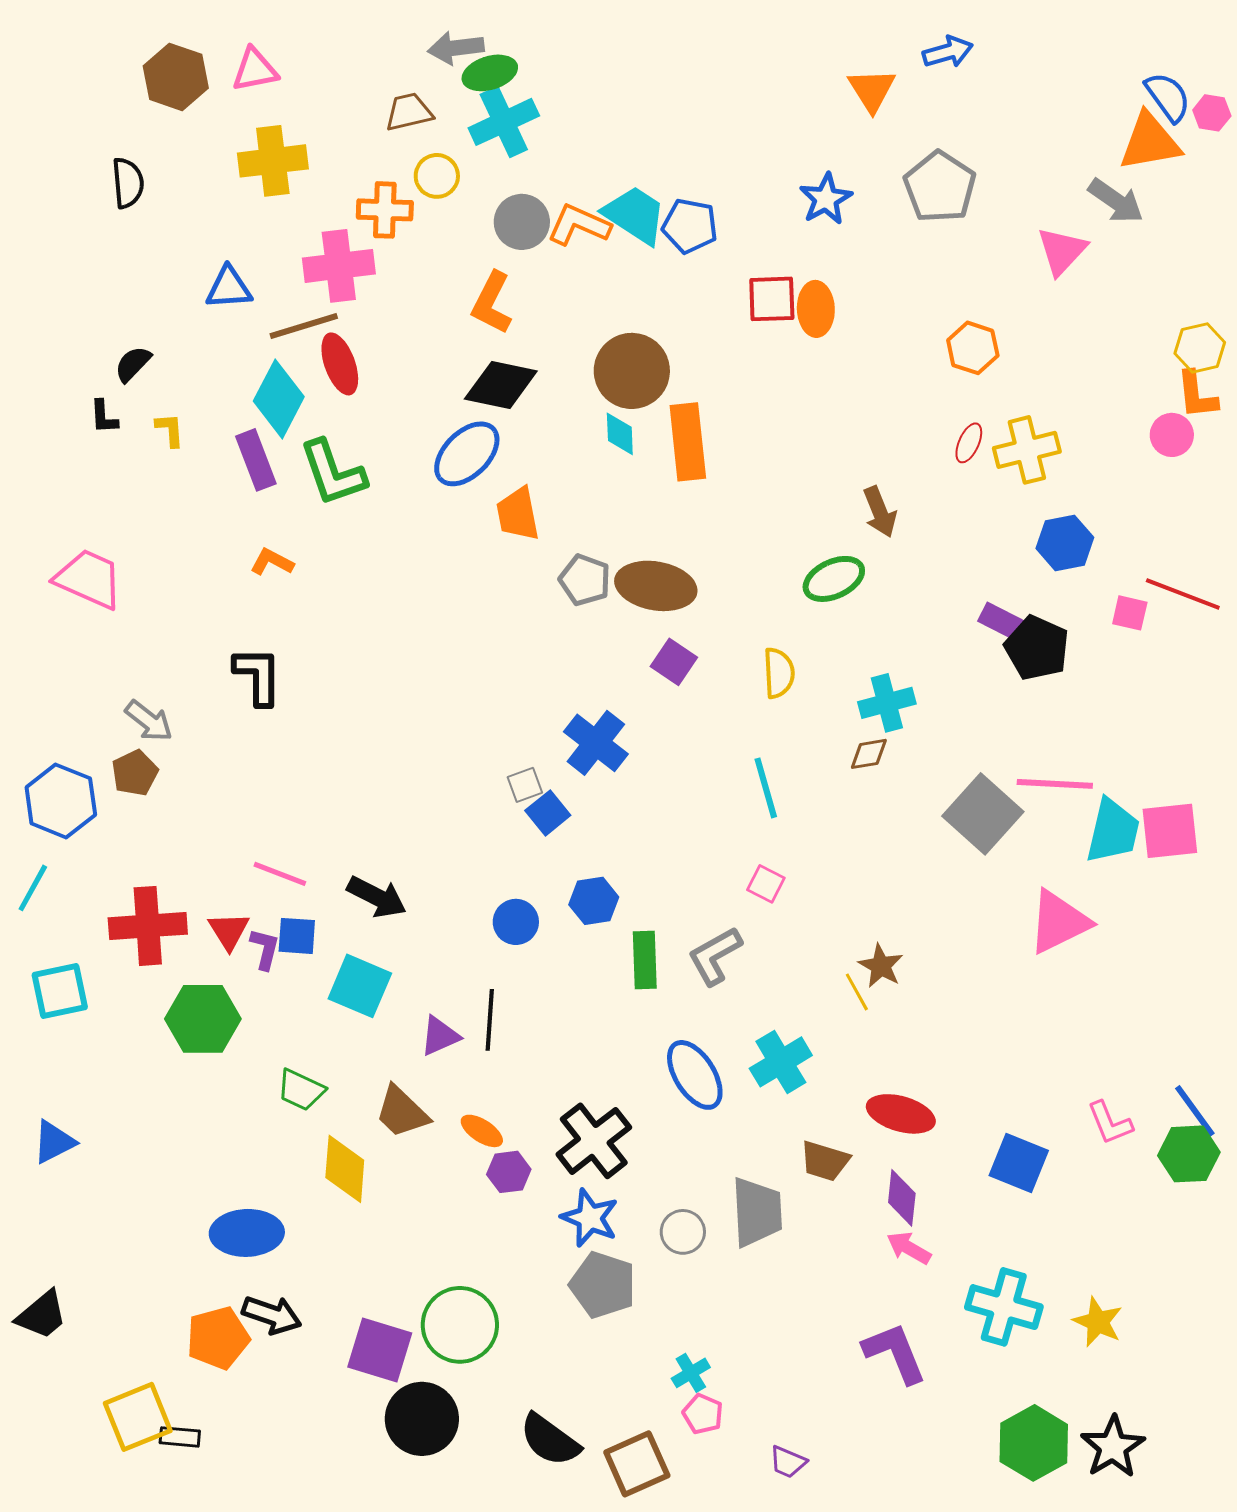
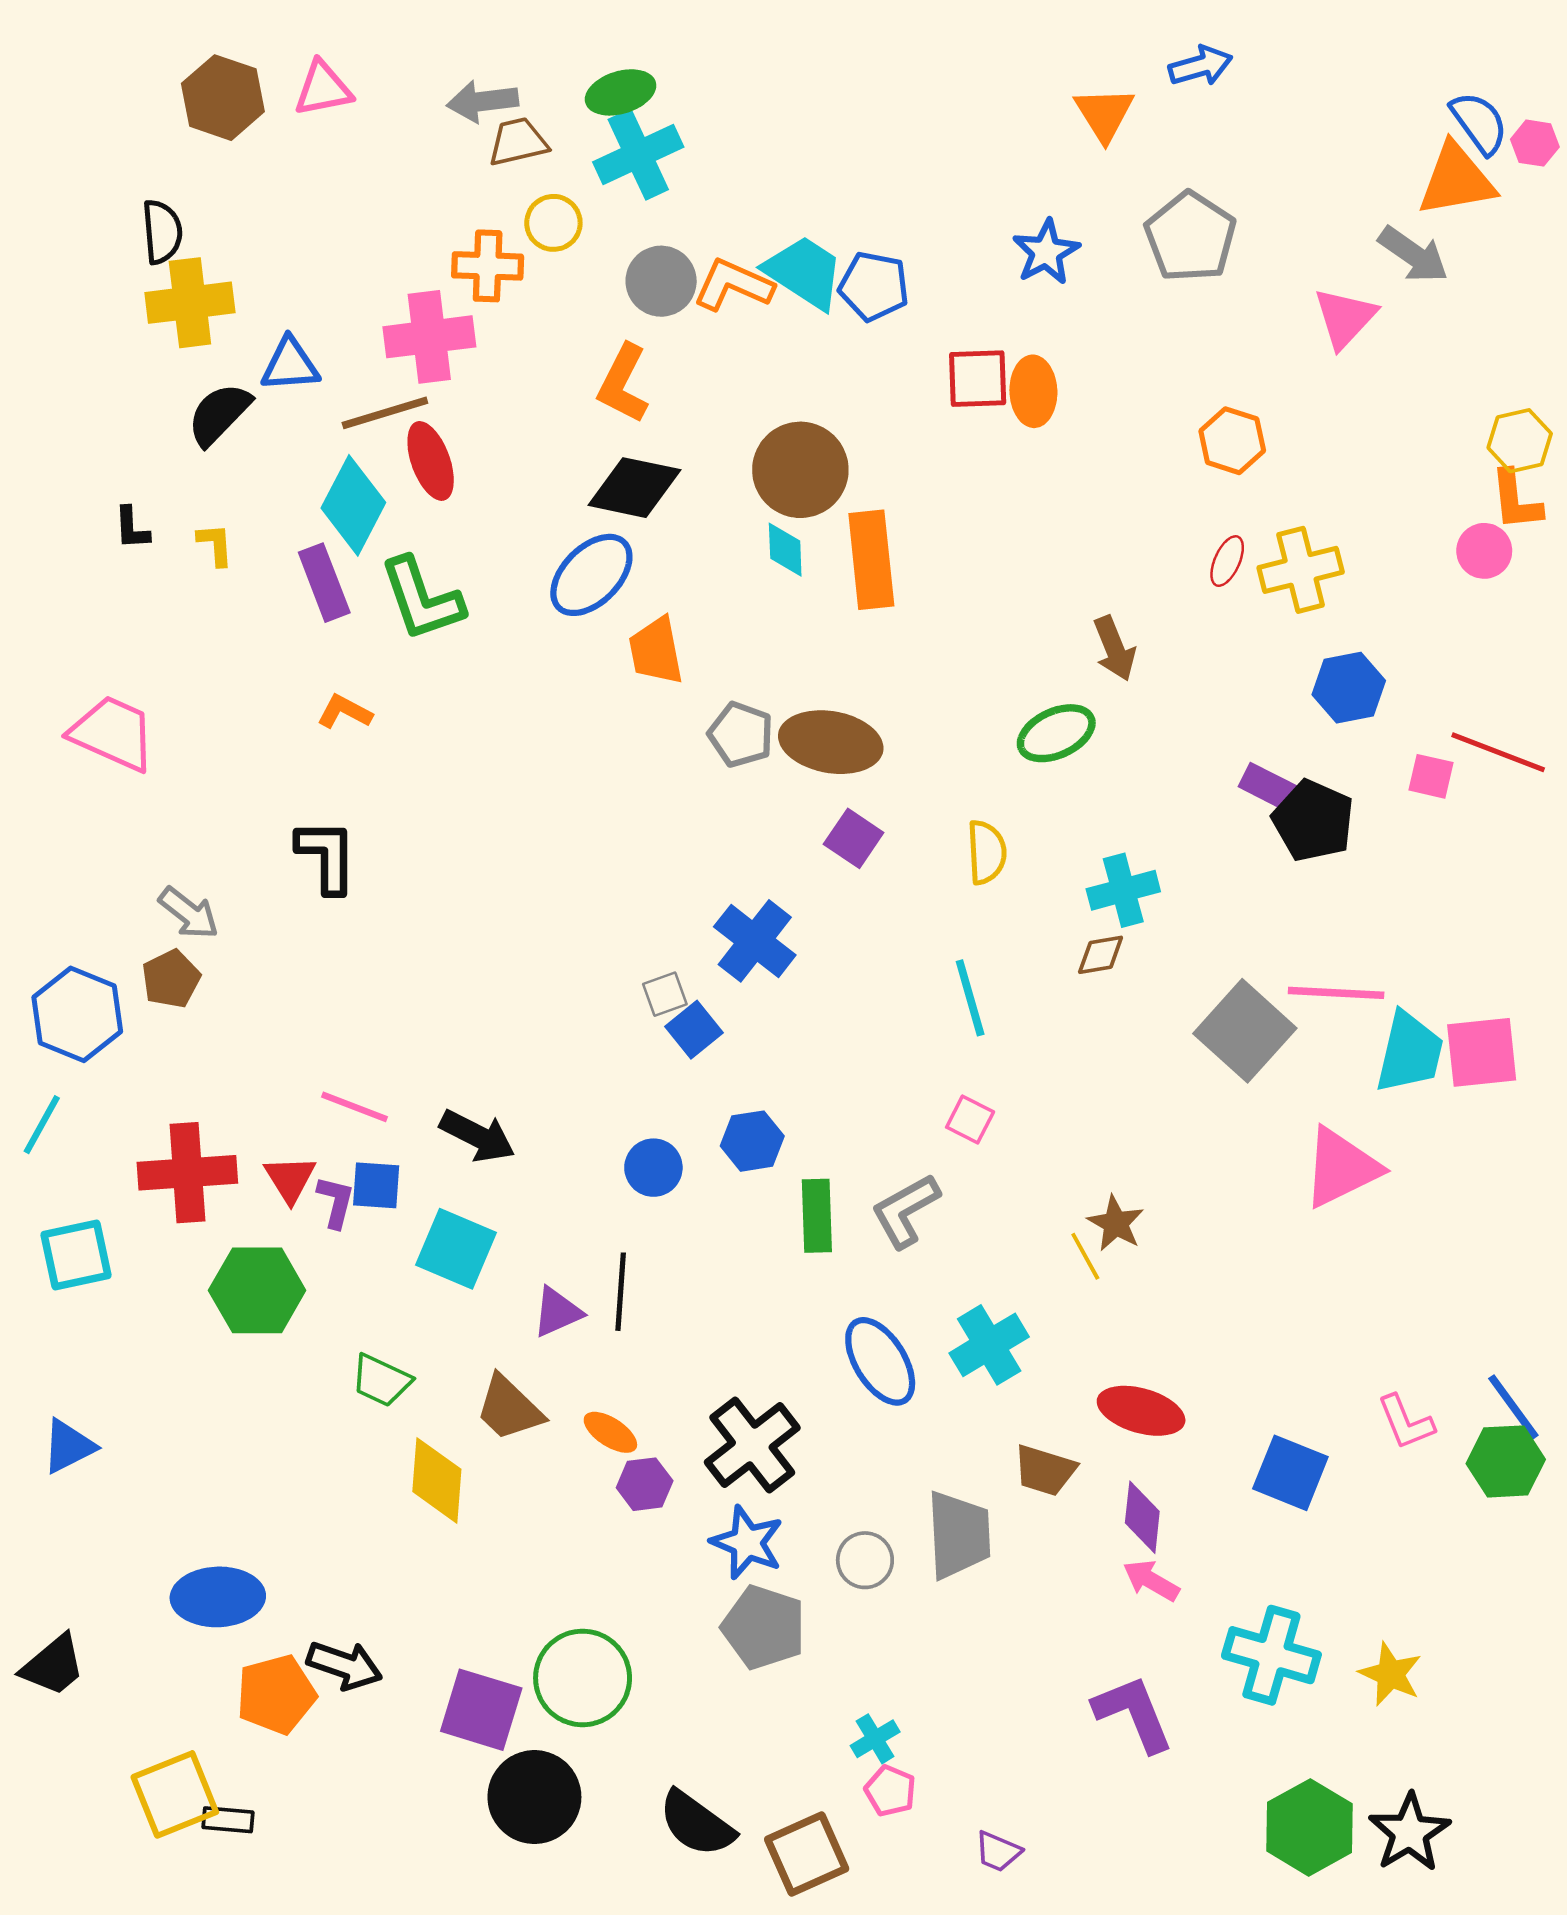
gray arrow: (456, 48) -> (483, 101), moved
yellow cross: (273, 161) -> (190, 303), moved
black semicircle: (133, 364) -> (219, 414), moved, size x1.4
blue ellipse: (247, 1233) -> (218, 1597), moved

